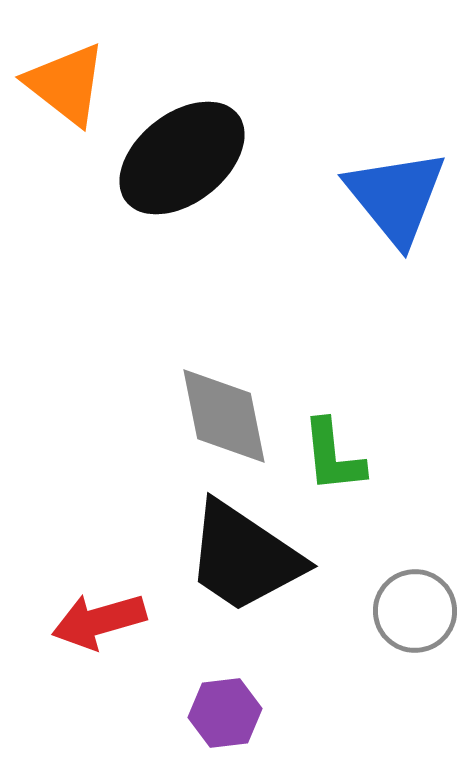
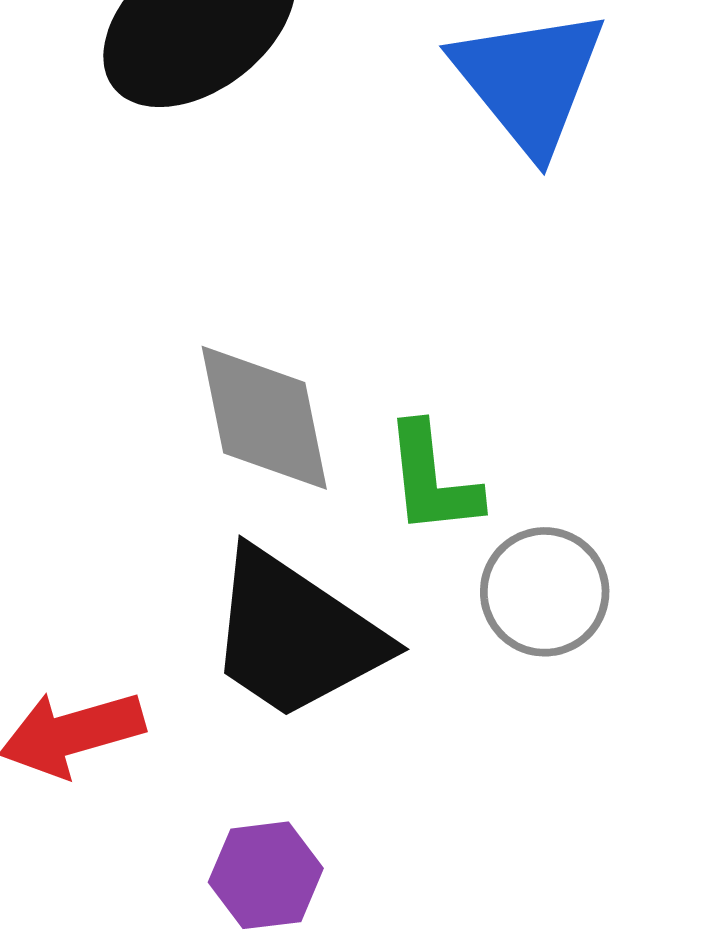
gray circle: (415, 611) -> (545, 592), moved

